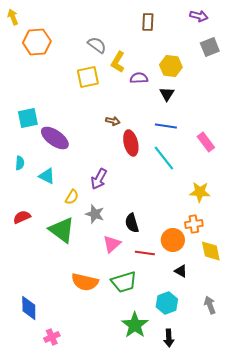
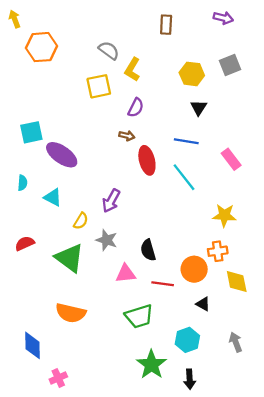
gray square: (210, 47) -> (230, 65), moved
purple semicircle: (139, 78) -> (136, 108), moved, turned 120
black triangle: (167, 94) -> (199, 108), moved
pink triangle: (112, 244) -> (126, 274), turned 36
orange semicircle: (85, 282) -> (71, 313), moved

